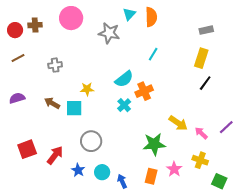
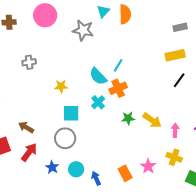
cyan line: (153, 54) -> (118, 65), moved
yellow rectangle: (201, 58) -> (175, 55), turned 60
cyan semicircle: (124, 79) -> (98, 76), turned 84
brown arrow: (52, 103) -> (26, 127), moved
cyan square: (74, 108) -> (71, 113), moved
pink arrow: (201, 133) -> (175, 130), turned 48
green star: (154, 144) -> (128, 118), moved, size x0.6
orange rectangle: (151, 176) -> (125, 173), turned -42

